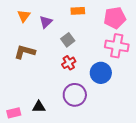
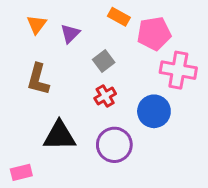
orange rectangle: (78, 11) -> (119, 17), turned 32
pink pentagon: (115, 18) -> (154, 34), moved
brown L-shape: (25, 52) -> (38, 79), turned -90
black triangle: (39, 107) -> (59, 136), moved, size x1.6

